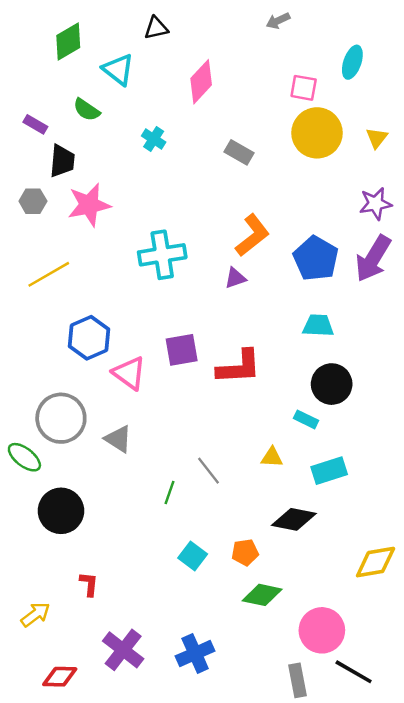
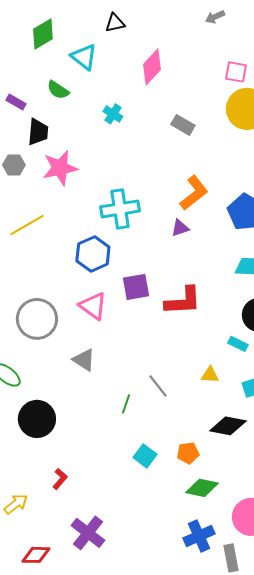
blue hexagon: (89, 338) -> (93, 254), moved
gray circle: (61, 418) -> (37, 319), moved
red L-shape: (89, 584) -> (60, 479), turned 35
blue cross: (195, 653) -> (199, 536), moved

